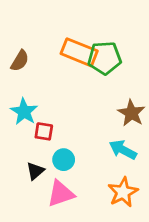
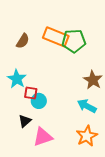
brown semicircle: (20, 61) -> (23, 41), moved
cyan circle: (64, 160) -> (39, 101), moved

